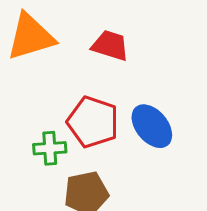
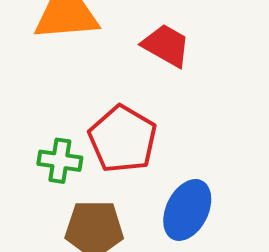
blue ellipse: (152, 126) -> (187, 210), moved, turned 54

